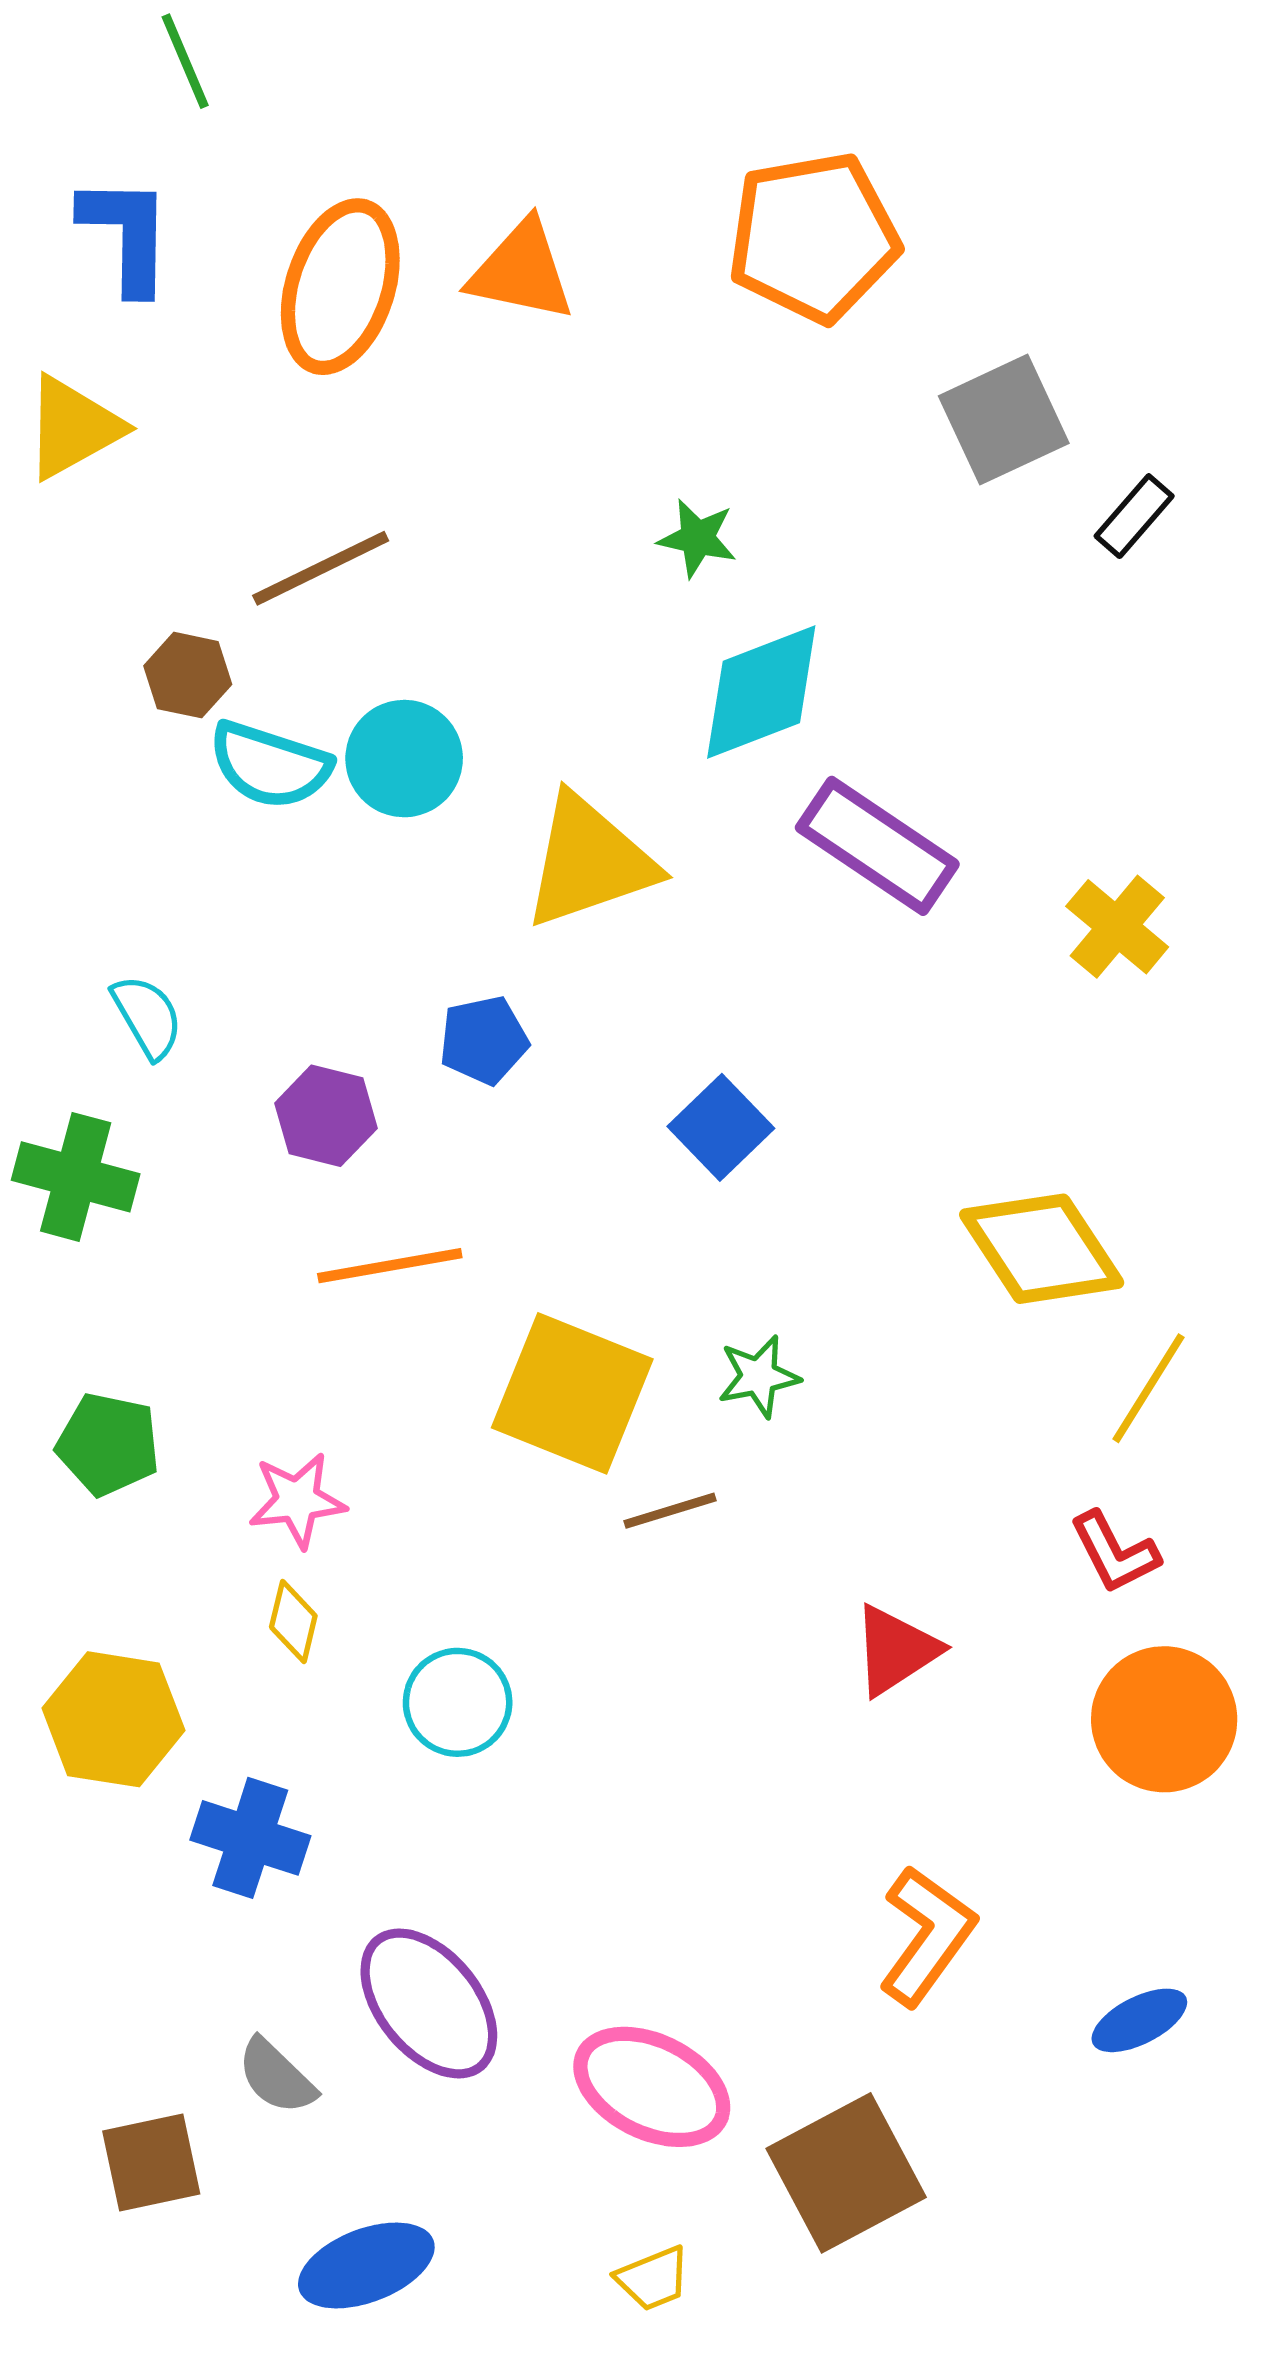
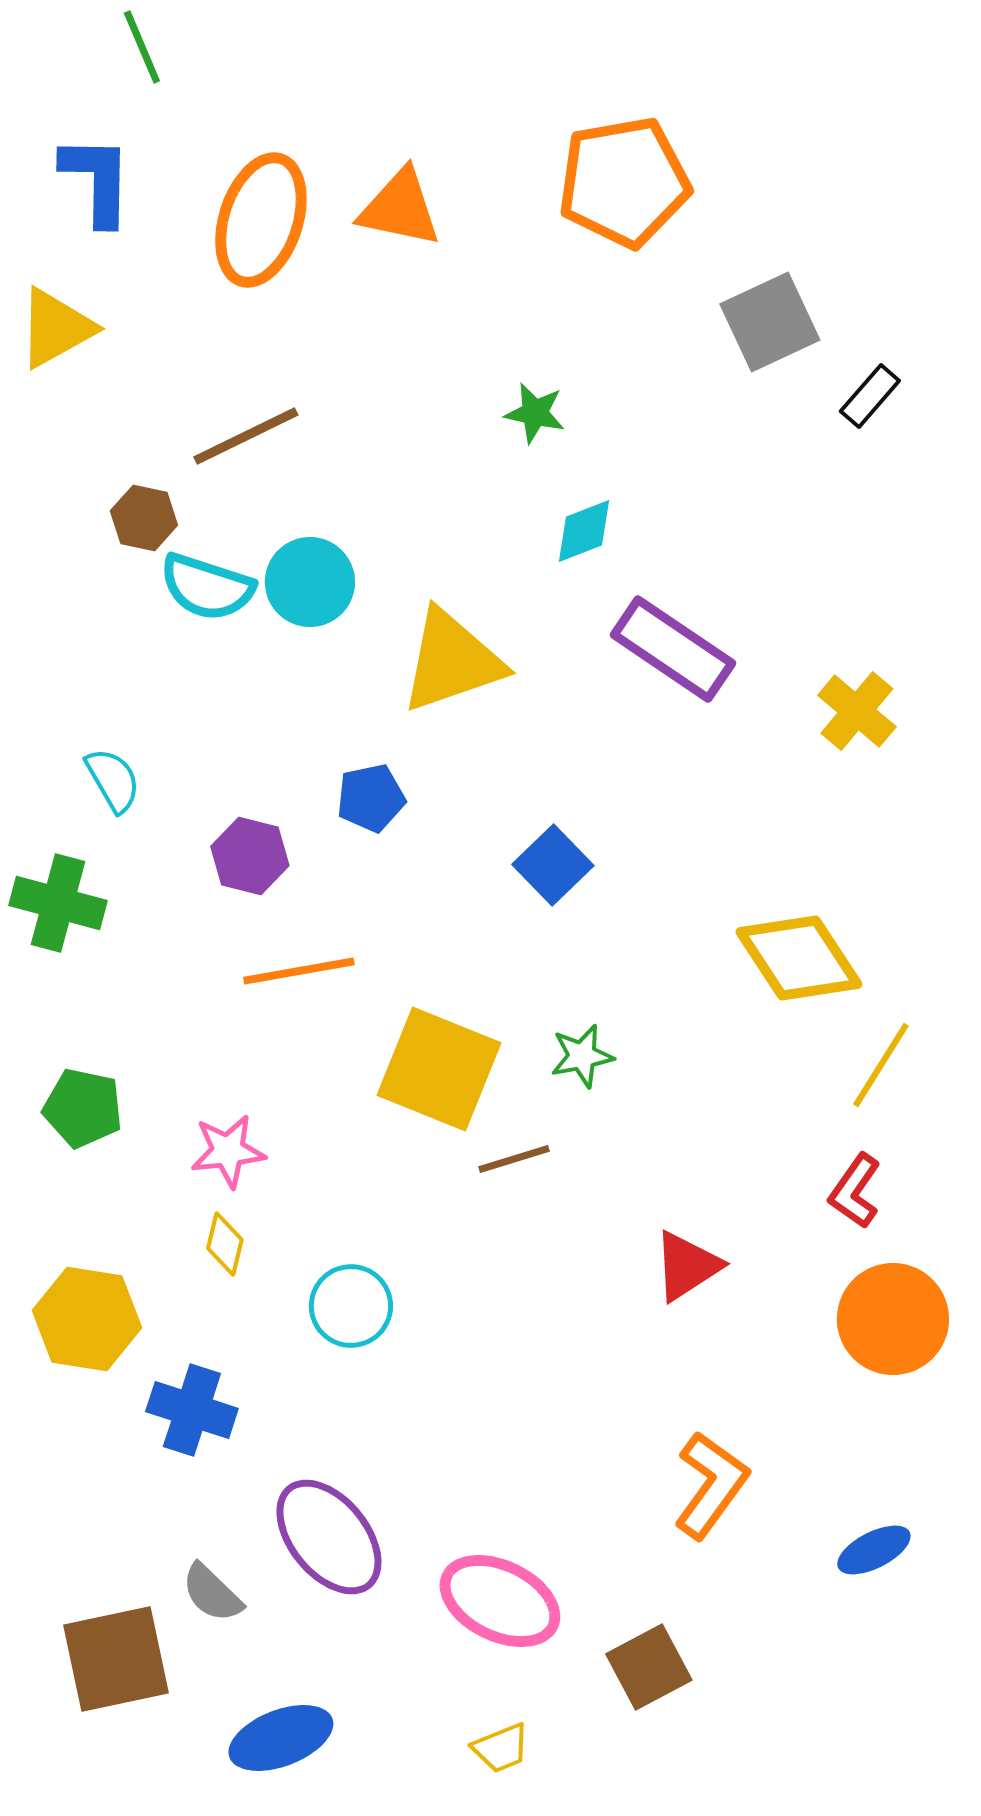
cyan diamond: (761, 692) -> (584, 531), size x0.6
red L-shape: (1115, 1552) -> (855, 1191), turned 62
brown square: (151, 2163) -> (116, 1659), size x1.4
brown square: (846, 2173) -> (649, 1667), size x0.7

